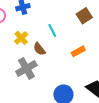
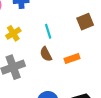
brown semicircle: (39, 49) -> (46, 54), moved

